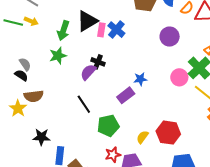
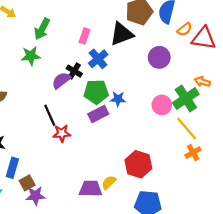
black triangle: (87, 21) -> (122, 34), moved
blue cross: (116, 30) -> (98, 59), moved
green pentagon: (108, 126) -> (96, 92), moved
yellow semicircle: (142, 137) -> (109, 182), moved
red star: (113, 155) -> (62, 133), moved

